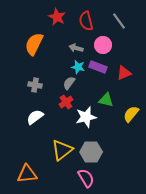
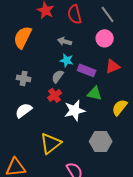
pink circle: (103, 45) -> (105, 38), moved
purple rectangle: (98, 67) -> (87, 70), moved
gray hexagon: (91, 152) -> (101, 141), moved

